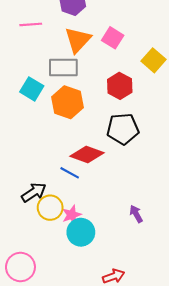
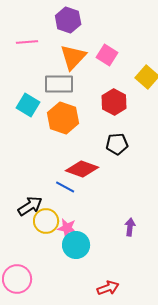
black pentagon: (123, 129) -> (117, 144), size x0.7
purple arrow: (136, 214) -> (130, 227), turned 36
pink star: (72, 215) -> (67, 228), turned 30

